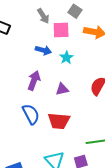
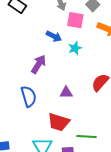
purple triangle: (62, 89) -> (66, 93), moved
red trapezoid: (59, 121) -> (59, 122), moved

